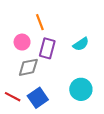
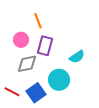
cyan semicircle: (81, 44) -> (77, 57), moved
cyan circle: (81, 89) -> (59, 80), moved

